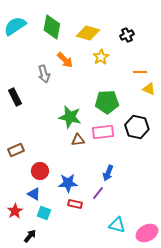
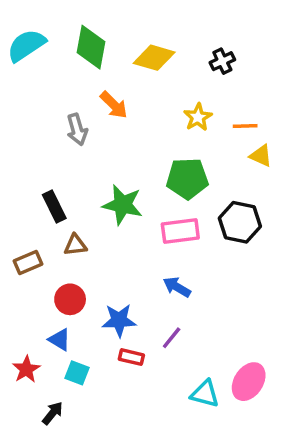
yellow star: (101, 57) -> (198, 117), moved
black rectangle: (15, 97) -> (54, 206), moved
brown triangle: (78, 140) -> (75, 245), moved
blue arrow: (108, 173) -> (177, 287), moved, turned 98
pink ellipse: (147, 233) -> (249, 382), moved, turned -30

